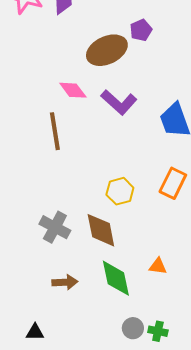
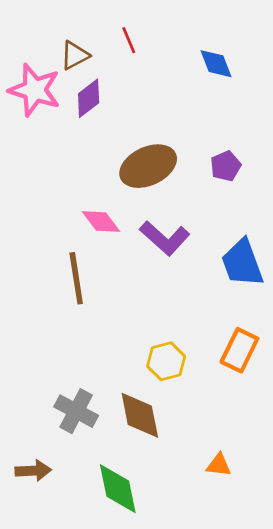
purple pentagon: (141, 30) -> (226, 166), moved
green diamond: (116, 278) -> (118, 489), moved
brown arrow: (65, 282) -> (33, 471), moved

